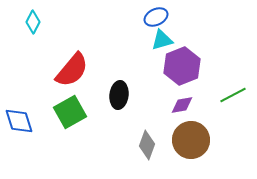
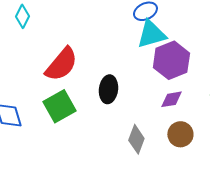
cyan triangle: (162, 40) -> (151, 34), size x1.4
brown circle: (191, 140) -> (180, 134), size x0.7

